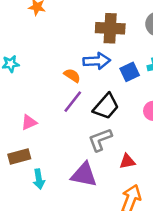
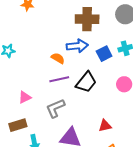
purple line: (73, 102) -> (59, 79), turned 42
gray L-shape: (100, 140) -> (55, 108), moved

